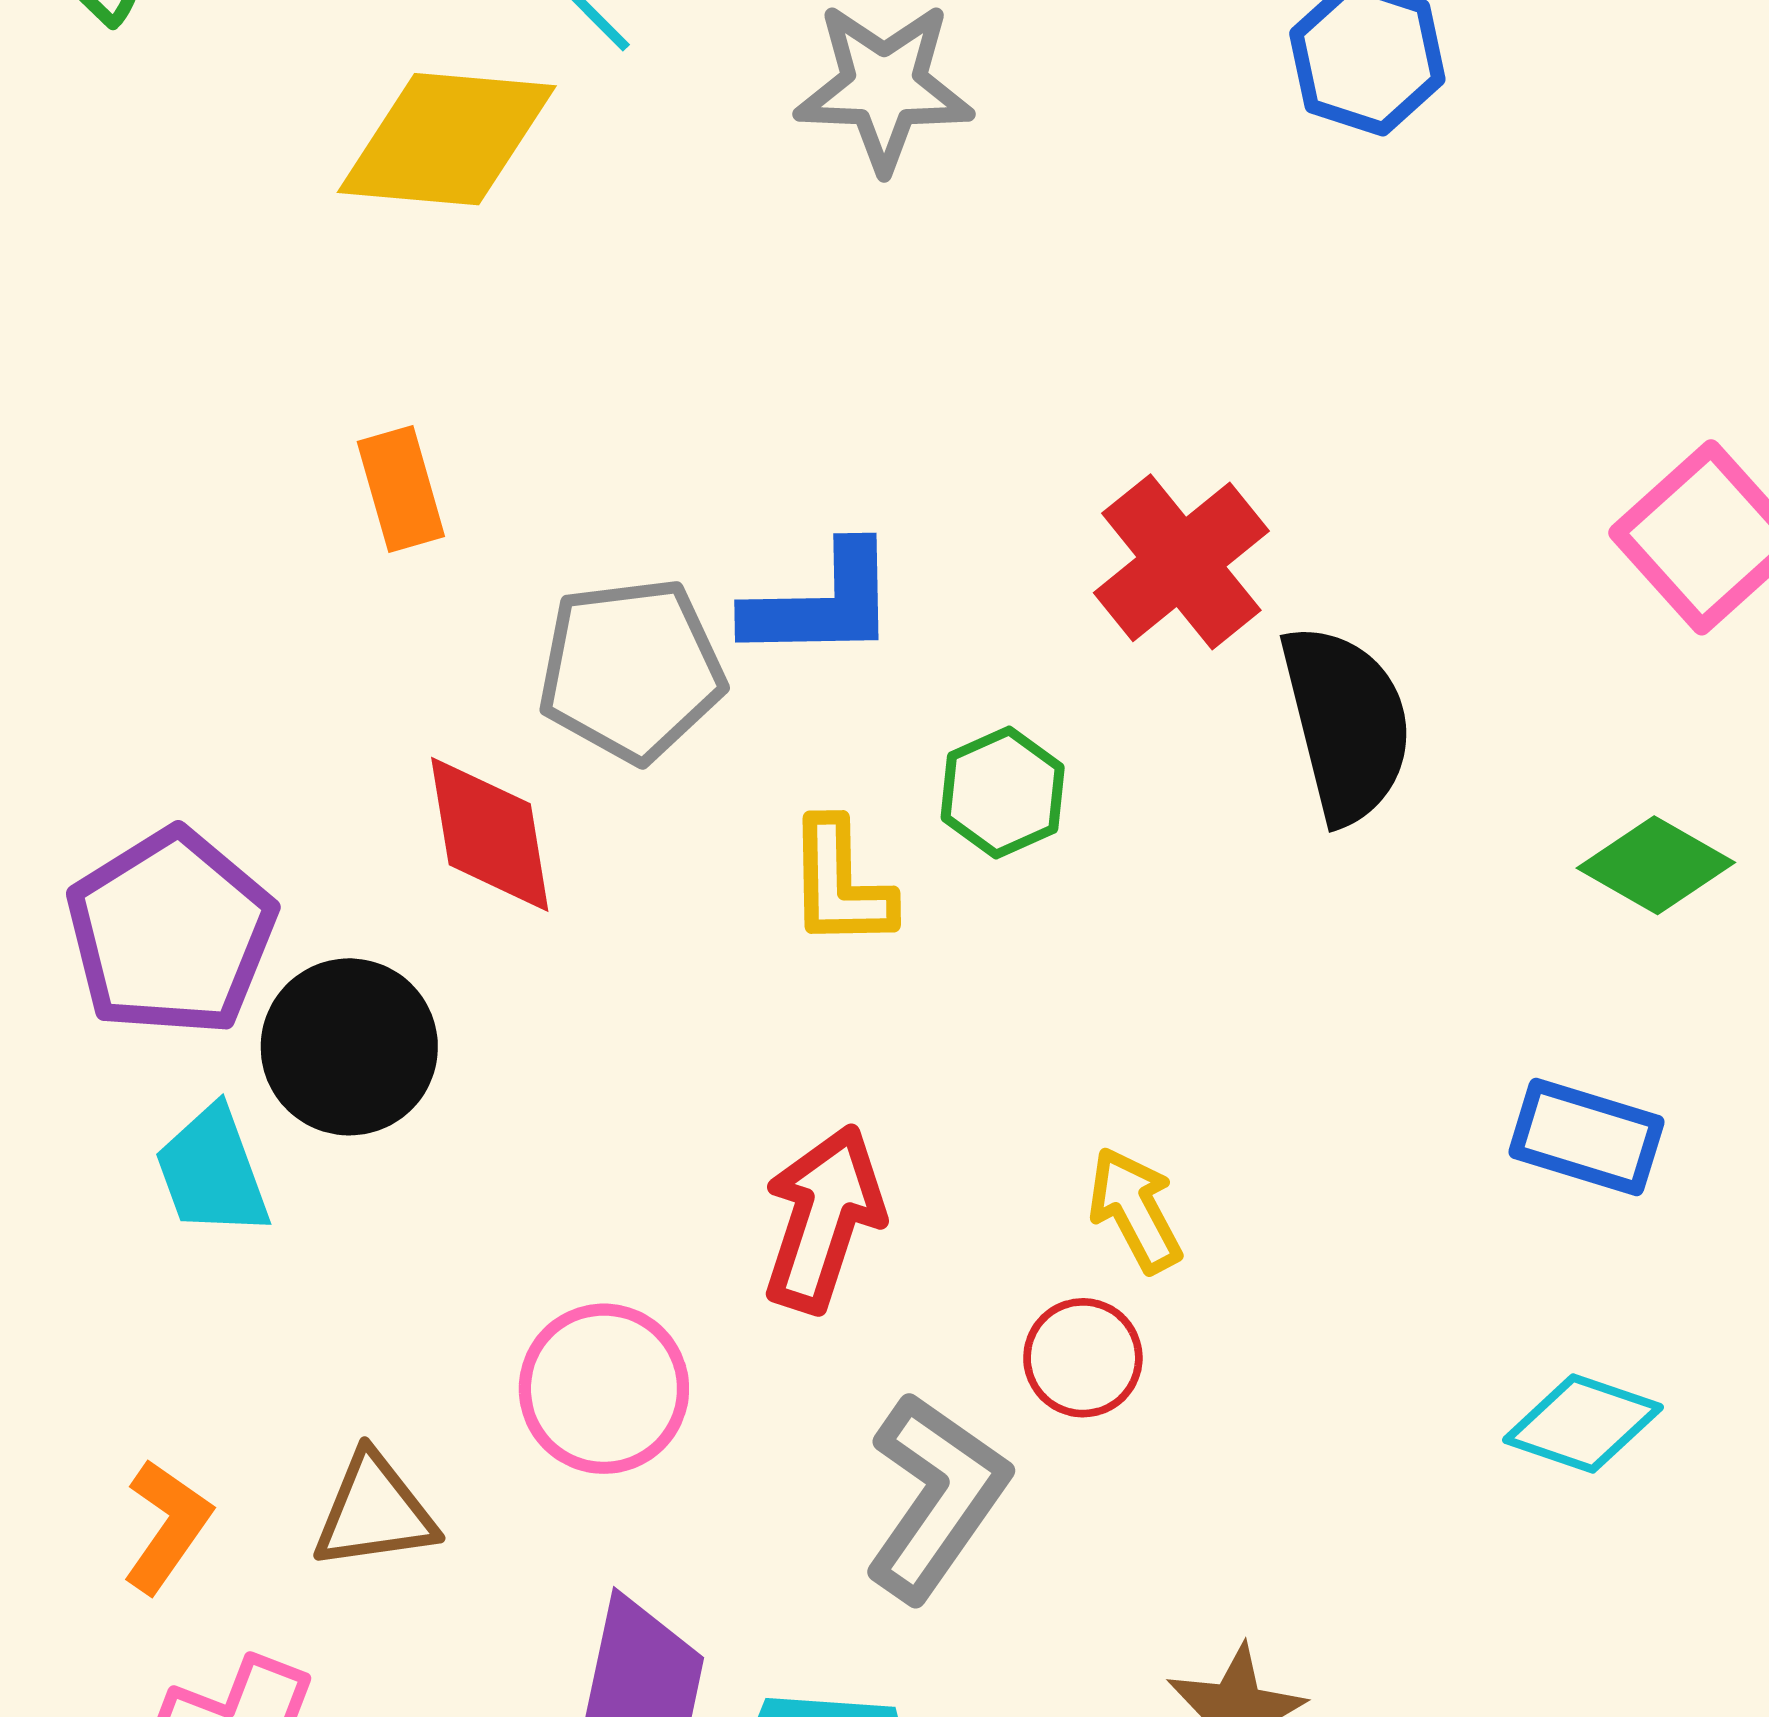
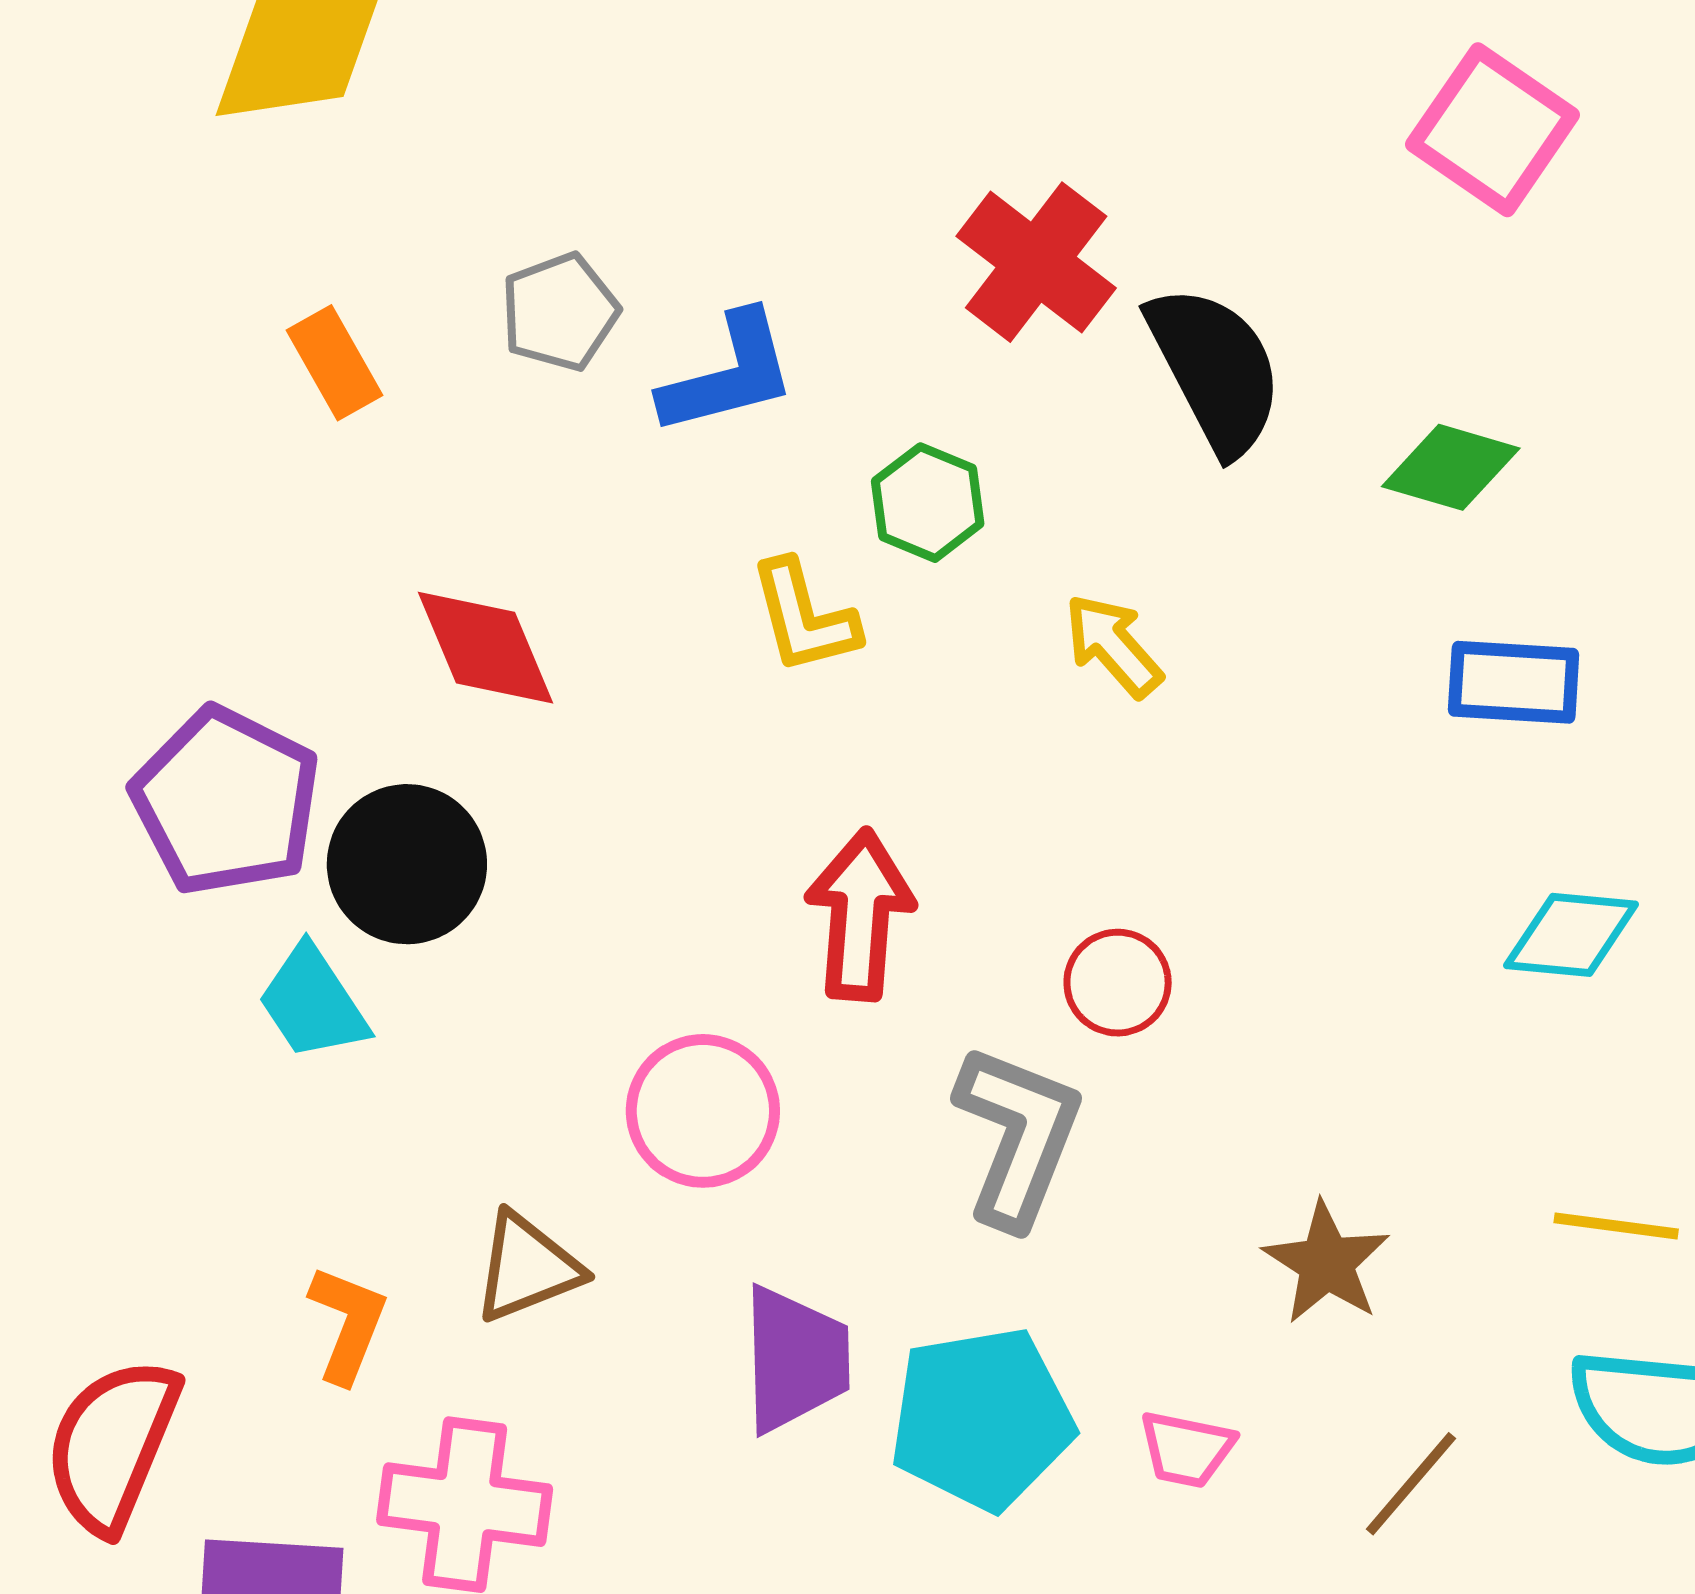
gray pentagon: (631, 670) -> (560, 312), moved, size x0.7
green diamond: (1656, 865) -> (1451, 467), moved
yellow arrow: (1135, 1210) -> (1113, 645), moved

